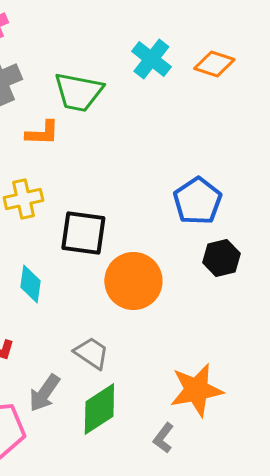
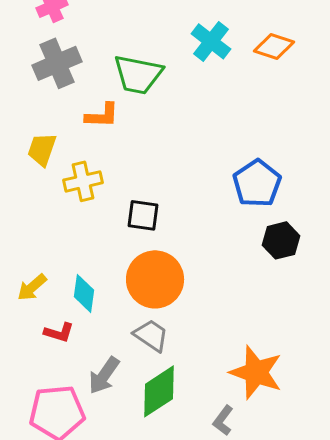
black square: (83, 233) -> (143, 215), size x0.7
orange circle: (133, 281) -> (155, 279), moved
cyan diamond: (30, 284) -> (84, 293), moved
orange star: (196, 390) -> (256, 372), turned 30

